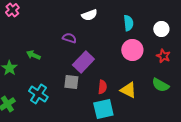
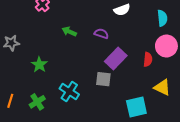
green arrow: (33, 55) -> (69, 32), moved
red semicircle: (102, 87) -> (148, 59), moved

